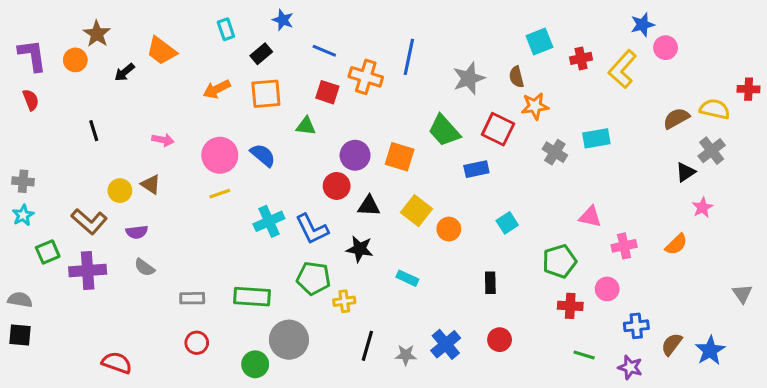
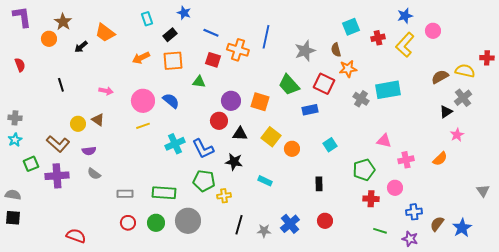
blue star: (642, 25) -> (405, 16), moved
purple L-shape: (32, 55) -> (22, 17), moved
cyan rectangle: (596, 138) -> (388, 90), size x1.4
green circle: (255, 364) -> (156, 223), moved

